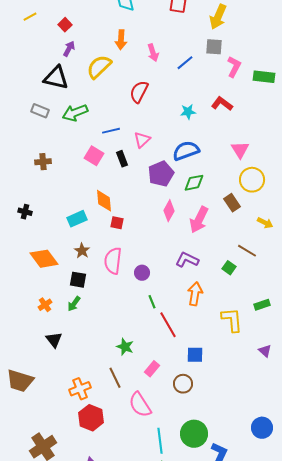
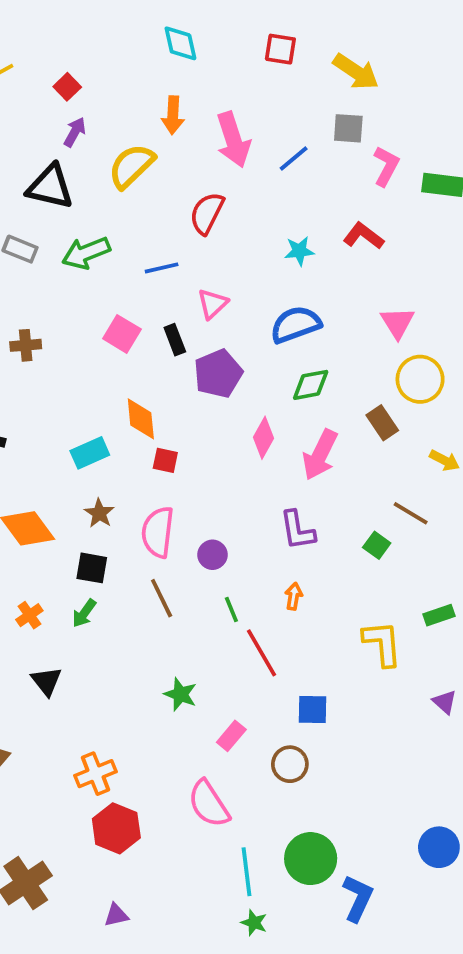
yellow arrow: (218, 17) -> (356, 72), turned -80
pink arrow: (153, 53) -> (233, 140), size x1.6
blue line: (111, 131) -> (162, 268), moved
purple pentagon: (161, 174) -> (218, 374), moved
purple L-shape: (187, 260) -> (297, 530), turned -125
orange arrow: (195, 294) -> (294, 596), moved, size x0.6
brown line: (115, 378) -> (162, 598), moved

